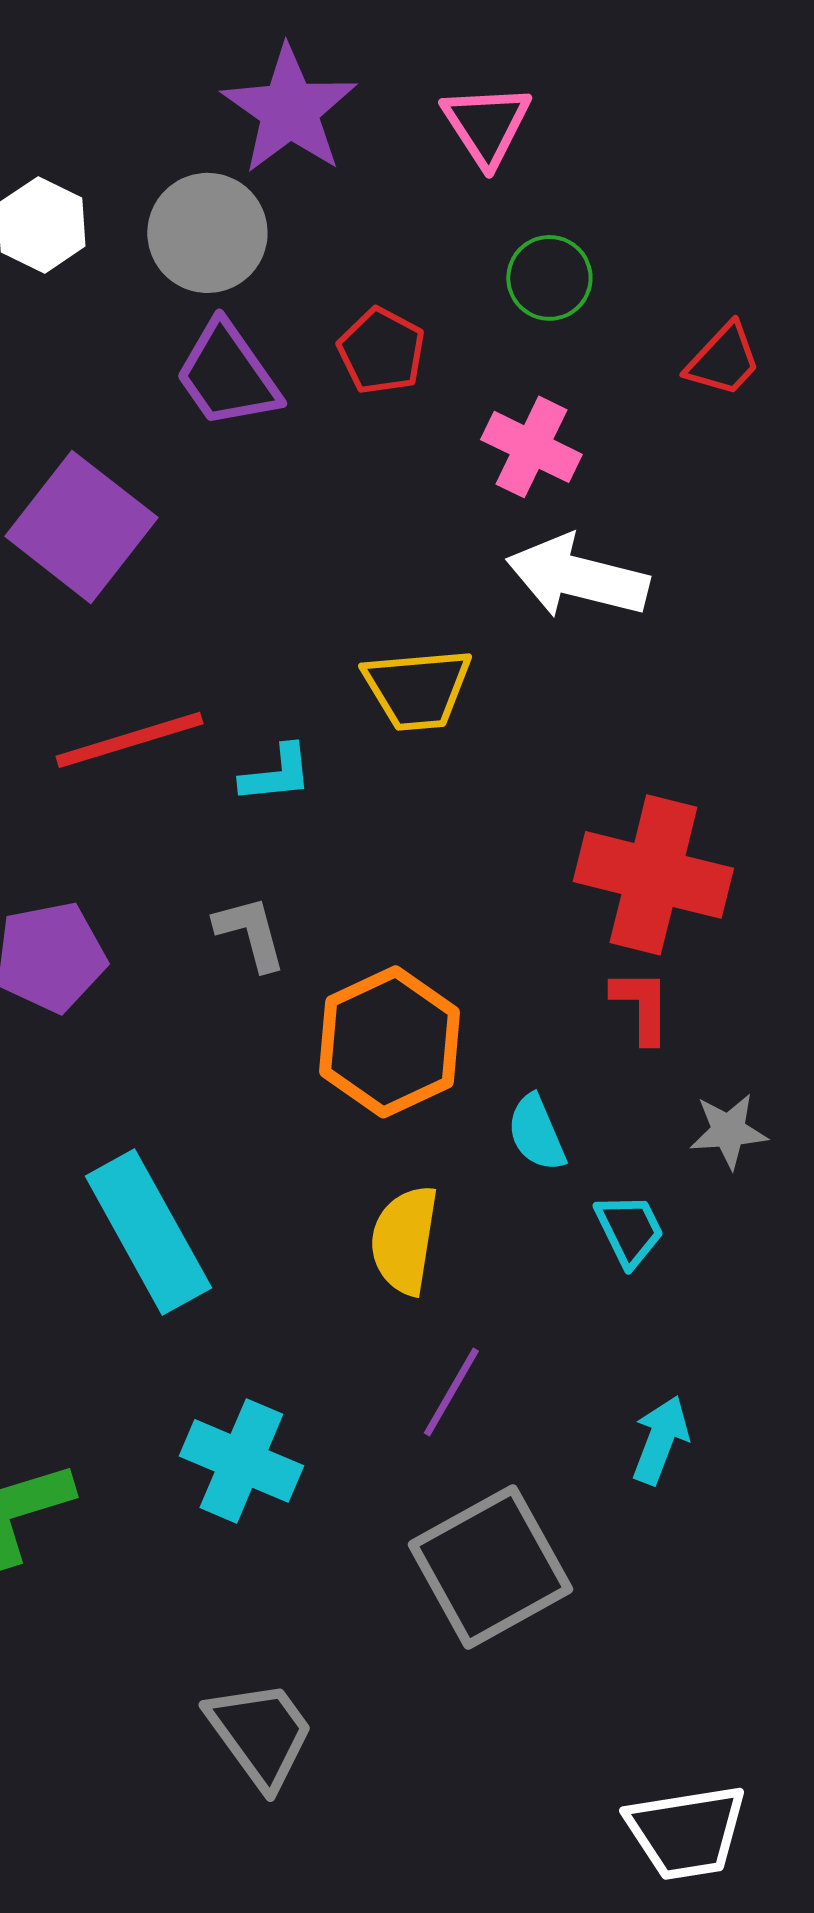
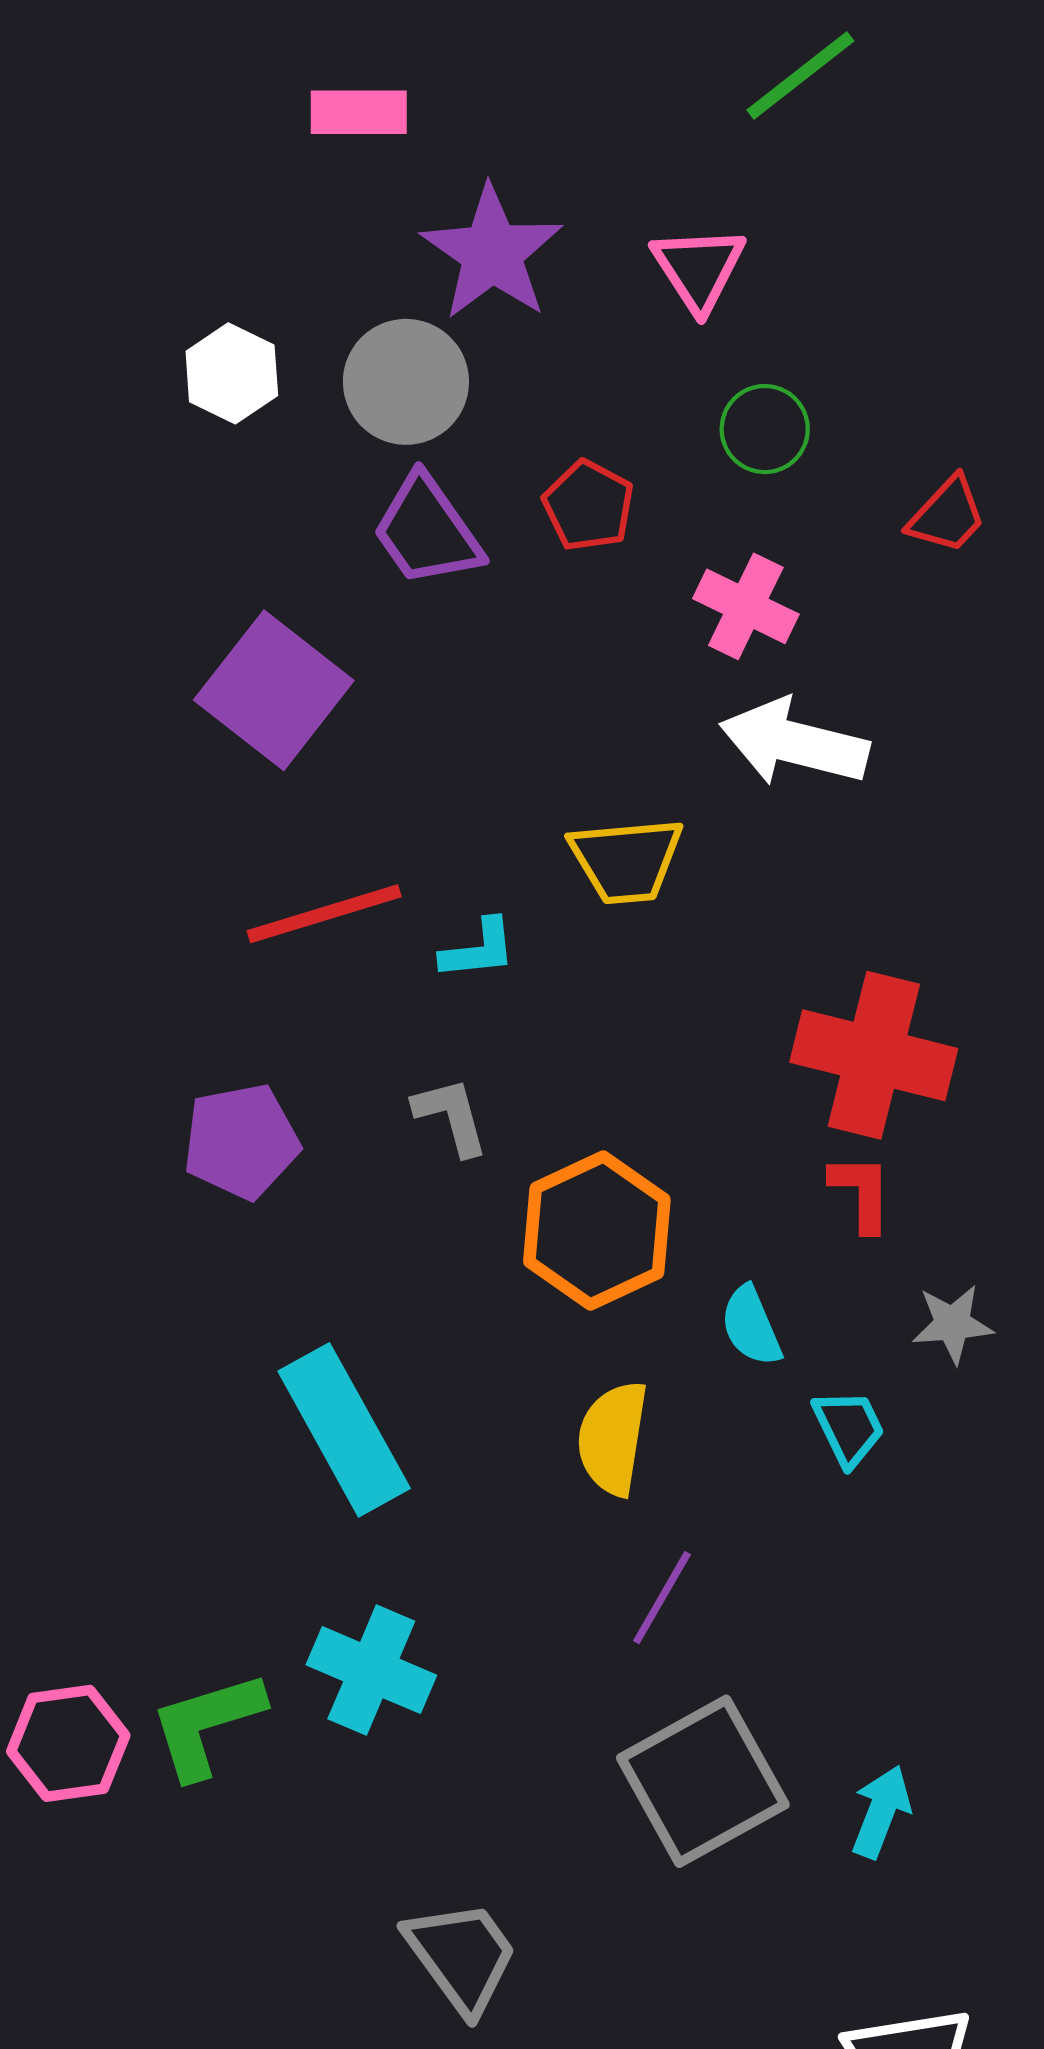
cyan arrow: (660, 1440) -> (881, 1812), moved
cyan cross: (241, 1461) -> (371, 1670), moved

